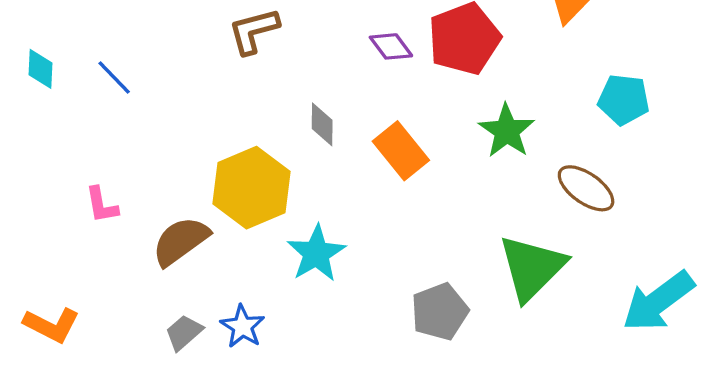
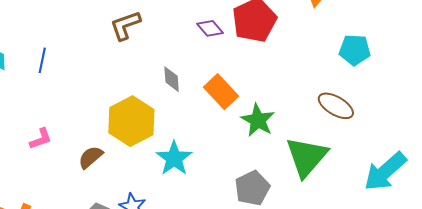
blue line: (114, 77) -> (42, 60), turned 60
green star: (507, 131) -> (258, 120), moved
pink L-shape: (102, 205) -> (41, 139), turned -95
brown semicircle: (181, 241) -> (91, 157), size x0.7

